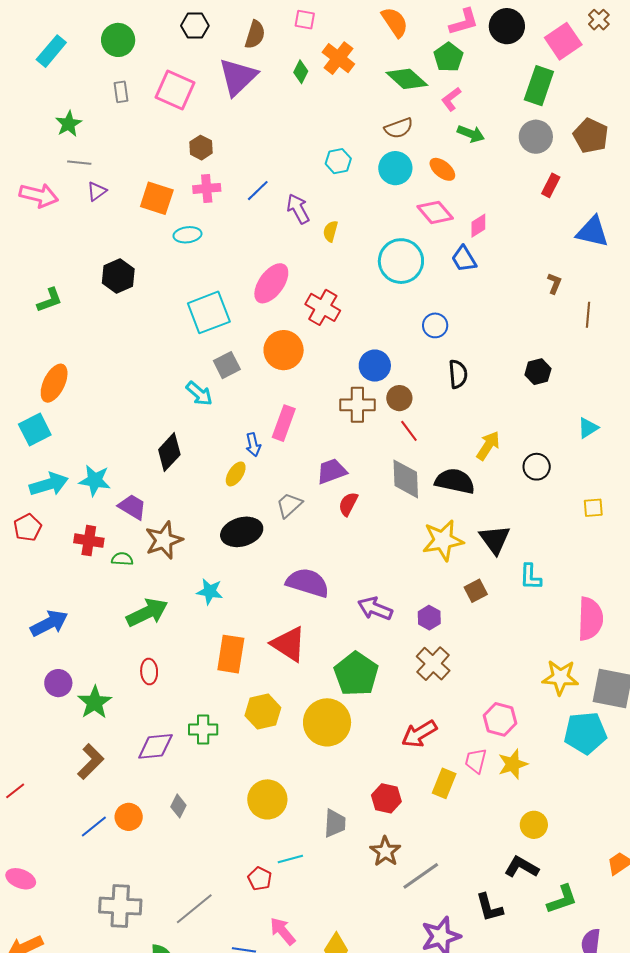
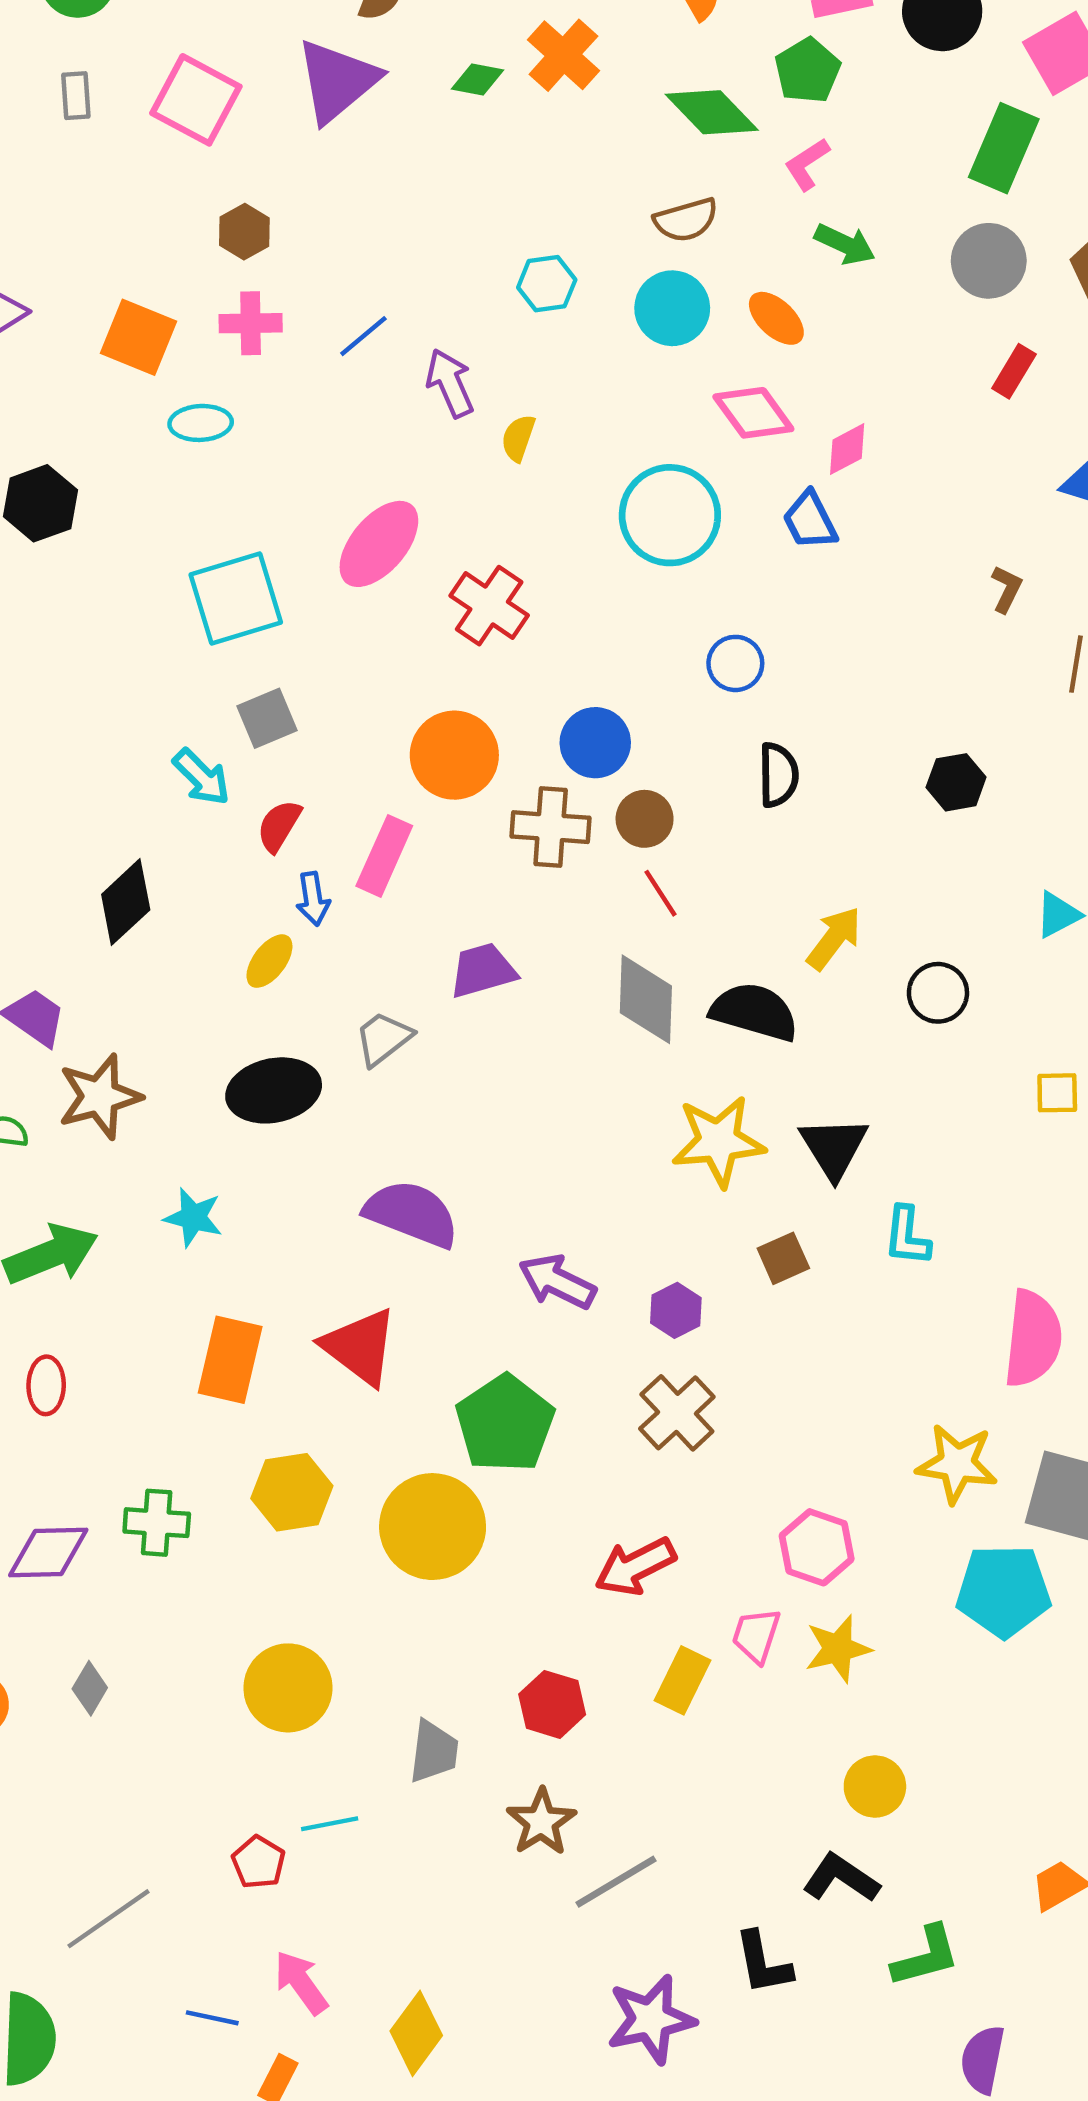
green diamond: (301, 72) -> (478, 79), turned 70
orange circle: (284, 350) -> (454, 755), moved
red semicircle: (348, 504) -> (279, 826), moved

